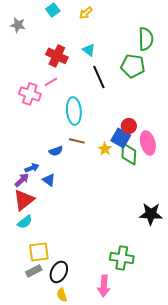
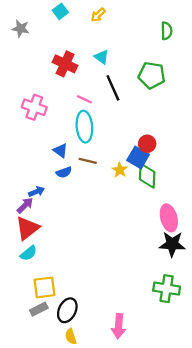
green semicircle: (146, 39) -> (167, 31), moved, size x0.7
pink line: (51, 82) -> (84, 99), moved, turned 56
pink ellipse: (148, 143) -> (169, 218), moved
blue triangle: (49, 180) -> (60, 151), moved
green cross: (122, 258) -> (167, 289), moved

